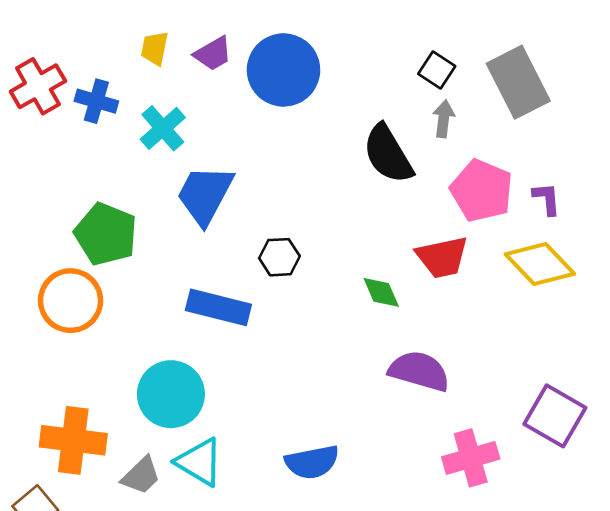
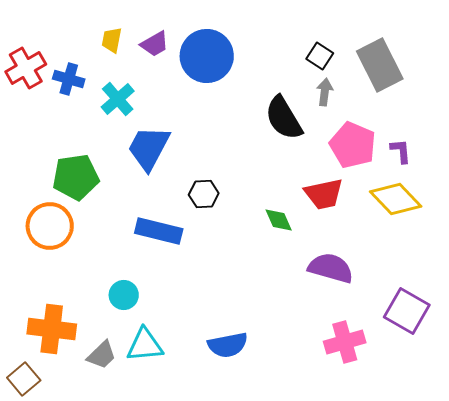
green pentagon: (106, 234) -> (76, 177), turned -30
purple semicircle: (419, 371) -> (331, 268), moved
cyan circle: (171, 394) -> (124, 295), size x0.6
cyan triangle: (199, 462) -> (145, 345), turned -36

